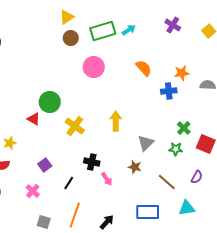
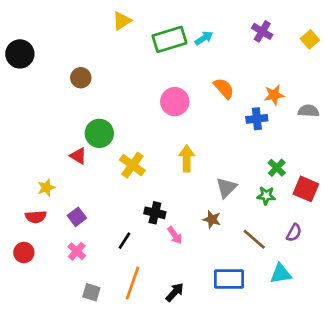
brown circle: (71, 38) -> (81, 78), moved
pink circle: (94, 67) -> (175, 102), moved
purple square: (45, 165) -> (77, 217), moved

